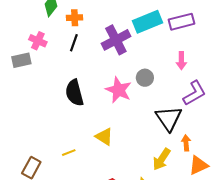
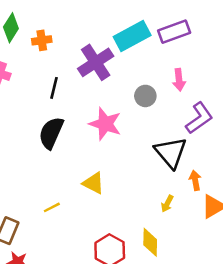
black line: (74, 43) -> (54, 88), moved
gray circle: (145, 78) -> (145, 96), moved
black semicircle: (74, 93) -> (51, 133), turned 44
yellow arrow: (162, 159) -> (167, 204), size x0.6

